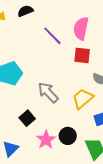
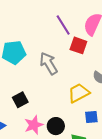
red square: (82, 55) -> (78, 45), moved
gray arrow: (48, 92) -> (49, 63), moved

